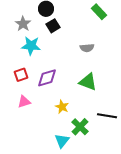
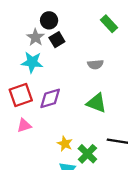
gray star: (23, 24) -> (35, 37), moved
red square: (21, 75) -> (21, 95), size x1.5
yellow star: (62, 107) -> (65, 144), moved

